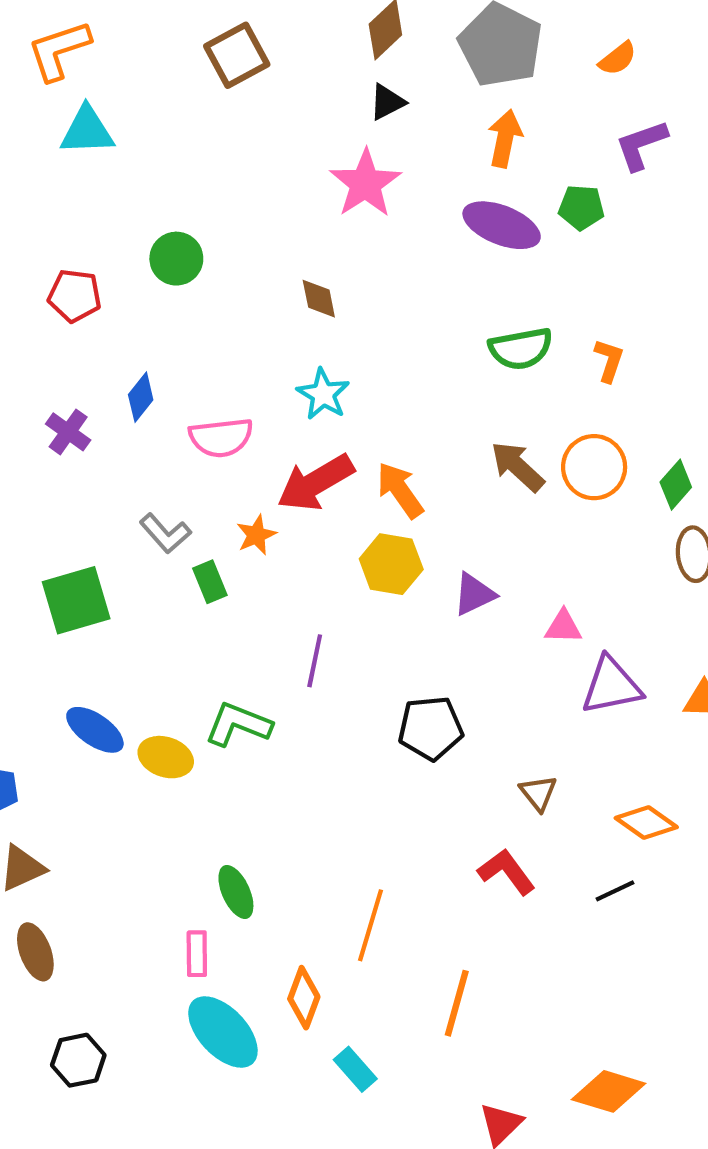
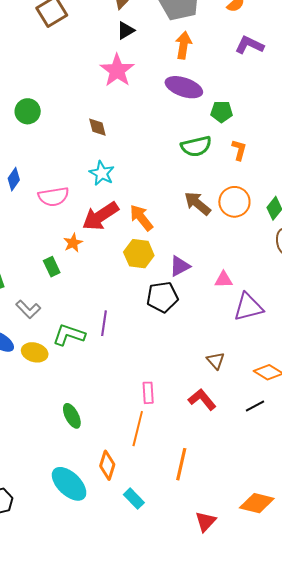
purple L-shape: (641, 145) -> (249, 45), turned 48
green pentagon: (581, 207) -> (222, 112), moved
gray L-shape: (165, 533) -> (28, 309), moved
purple line: (315, 661) -> (104, 323), moved
black pentagon: (431, 728) -> (162, 297), moved
pink rectangle: (197, 954) -> (148, 393), moved

